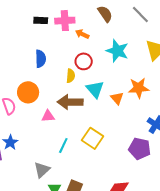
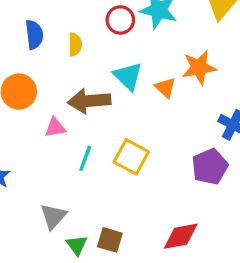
red circle: (84, 61) -> (120, 20), moved
yellow semicircle: (71, 76) -> (75, 44), moved
cyan line: (63, 145) -> (85, 158), moved
purple pentagon: (140, 149) -> (210, 167), turned -30

